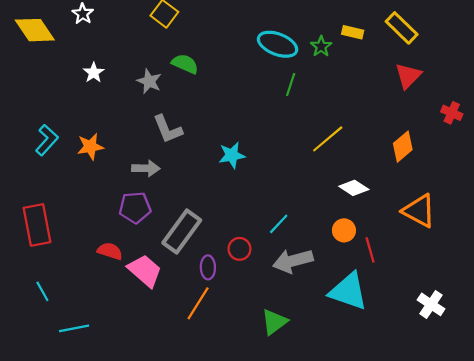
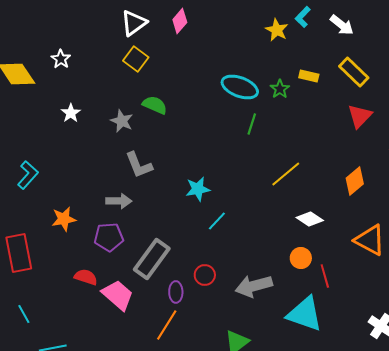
orange star: (90, 147) -> (64, 219), moved
cyan line: (279, 224) -> (217, 221), moved

